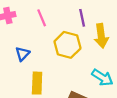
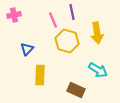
pink line: (42, 18) -> (53, 20), moved
purple line: (82, 18) -> (72, 12), moved

